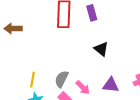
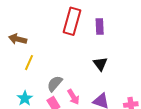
brown arrow: (13, 29) -> (18, 39), moved
yellow line: (32, 80) -> (29, 63), moved

